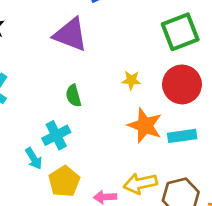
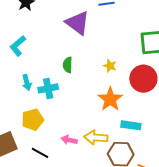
cyan rectangle: (182, 136) -> (131, 125), moved
cyan arrow: (34, 159) -> (27, 82), moved
yellow pentagon: (64, 181) -> (33, 120), moved

